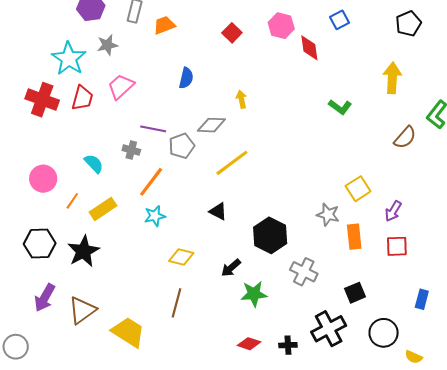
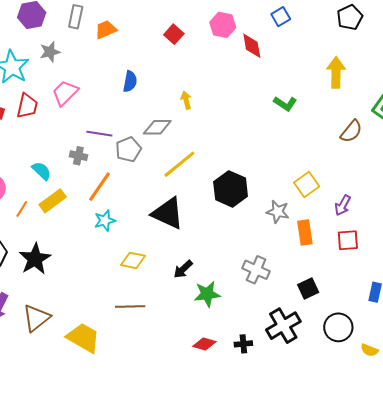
yellow rectangle: (103, 209) -> (53, 201), moved
black triangle: (218, 211) -> (168, 213), size x1.8
black hexagon: (270, 235) -> (231, 189), moved
brown line: (177, 303) -> (130, 306), turned 76

